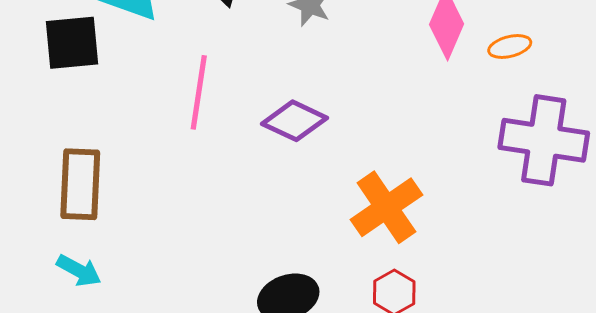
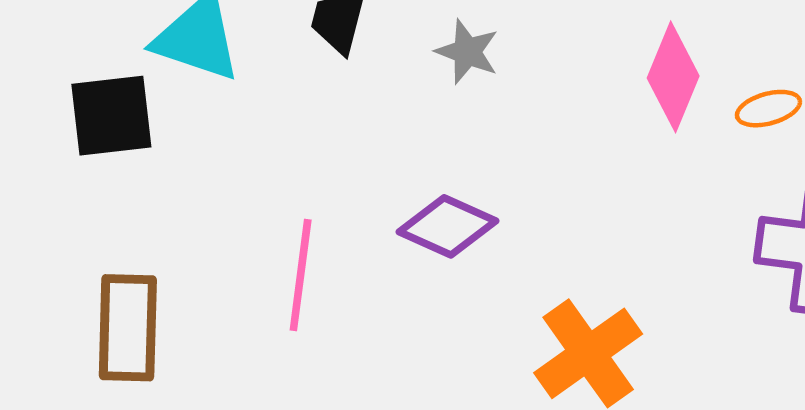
pink line: (199, 92) -> (301, 275), moved

